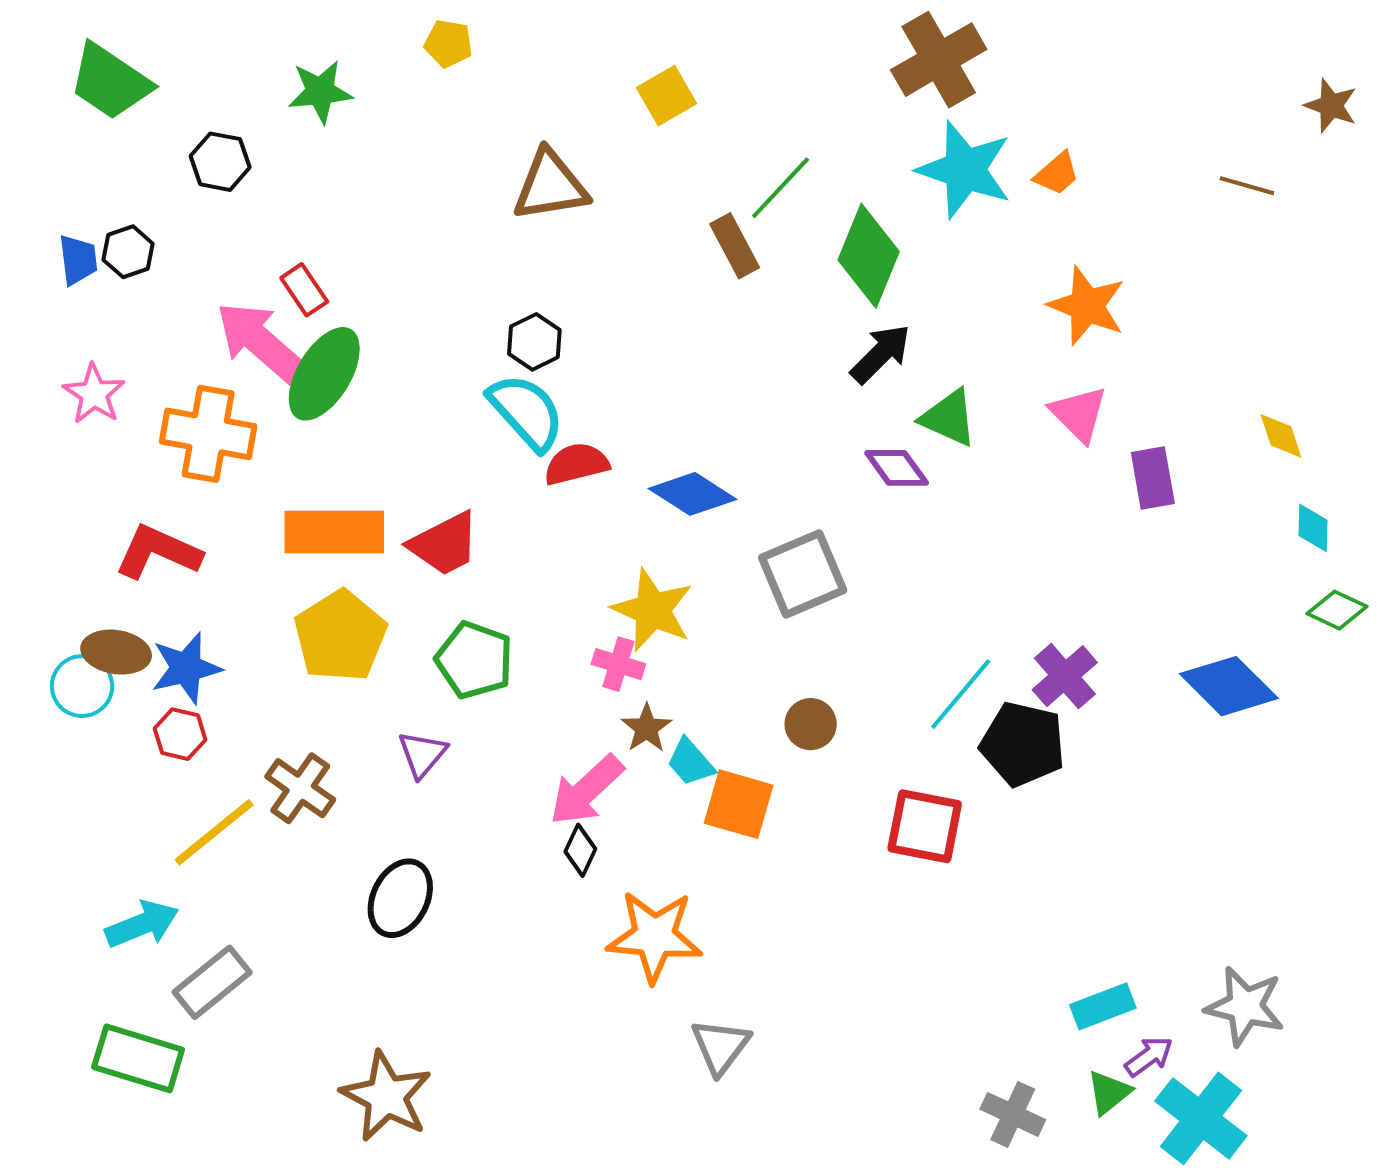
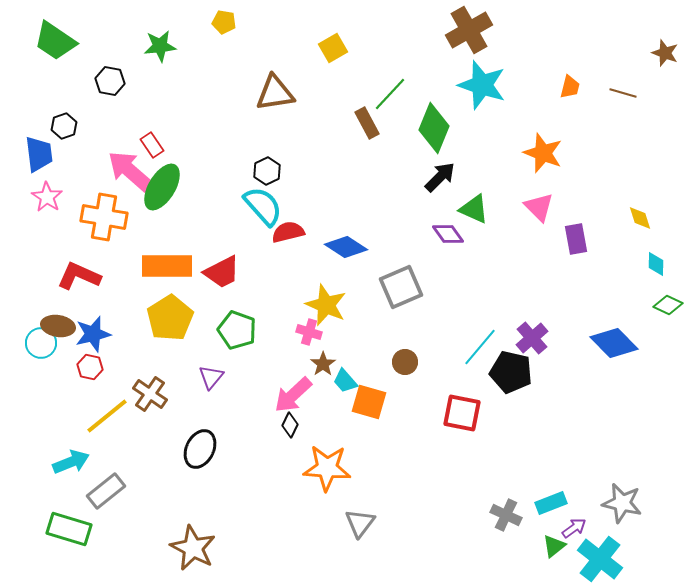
orange trapezoid: (1057, 174) -> (570, 87), moved, turned -35
blue trapezoid: (78, 260) -> (39, 154), moved, size x1.4
gray cross: (1013, 1114) -> (506, 515), moved

